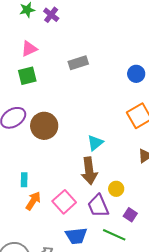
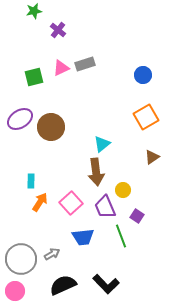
purple cross: (51, 15) -> (58, 30), moved
pink triangle: (29, 49) -> (61, 68), moved
green line: (114, 235) -> (121, 236), turned 45

